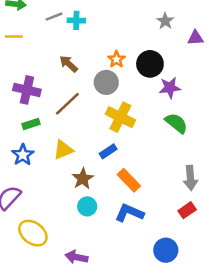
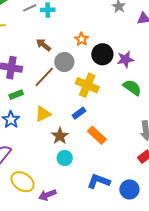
black circle: (150, 64) -> (102, 54), moved
gray circle: (106, 82) -> (64, 62), moved
blue L-shape: (129, 213) -> (99, 181), moved
purple arrow: (76, 257) -> (47, 195), moved, turned -30

